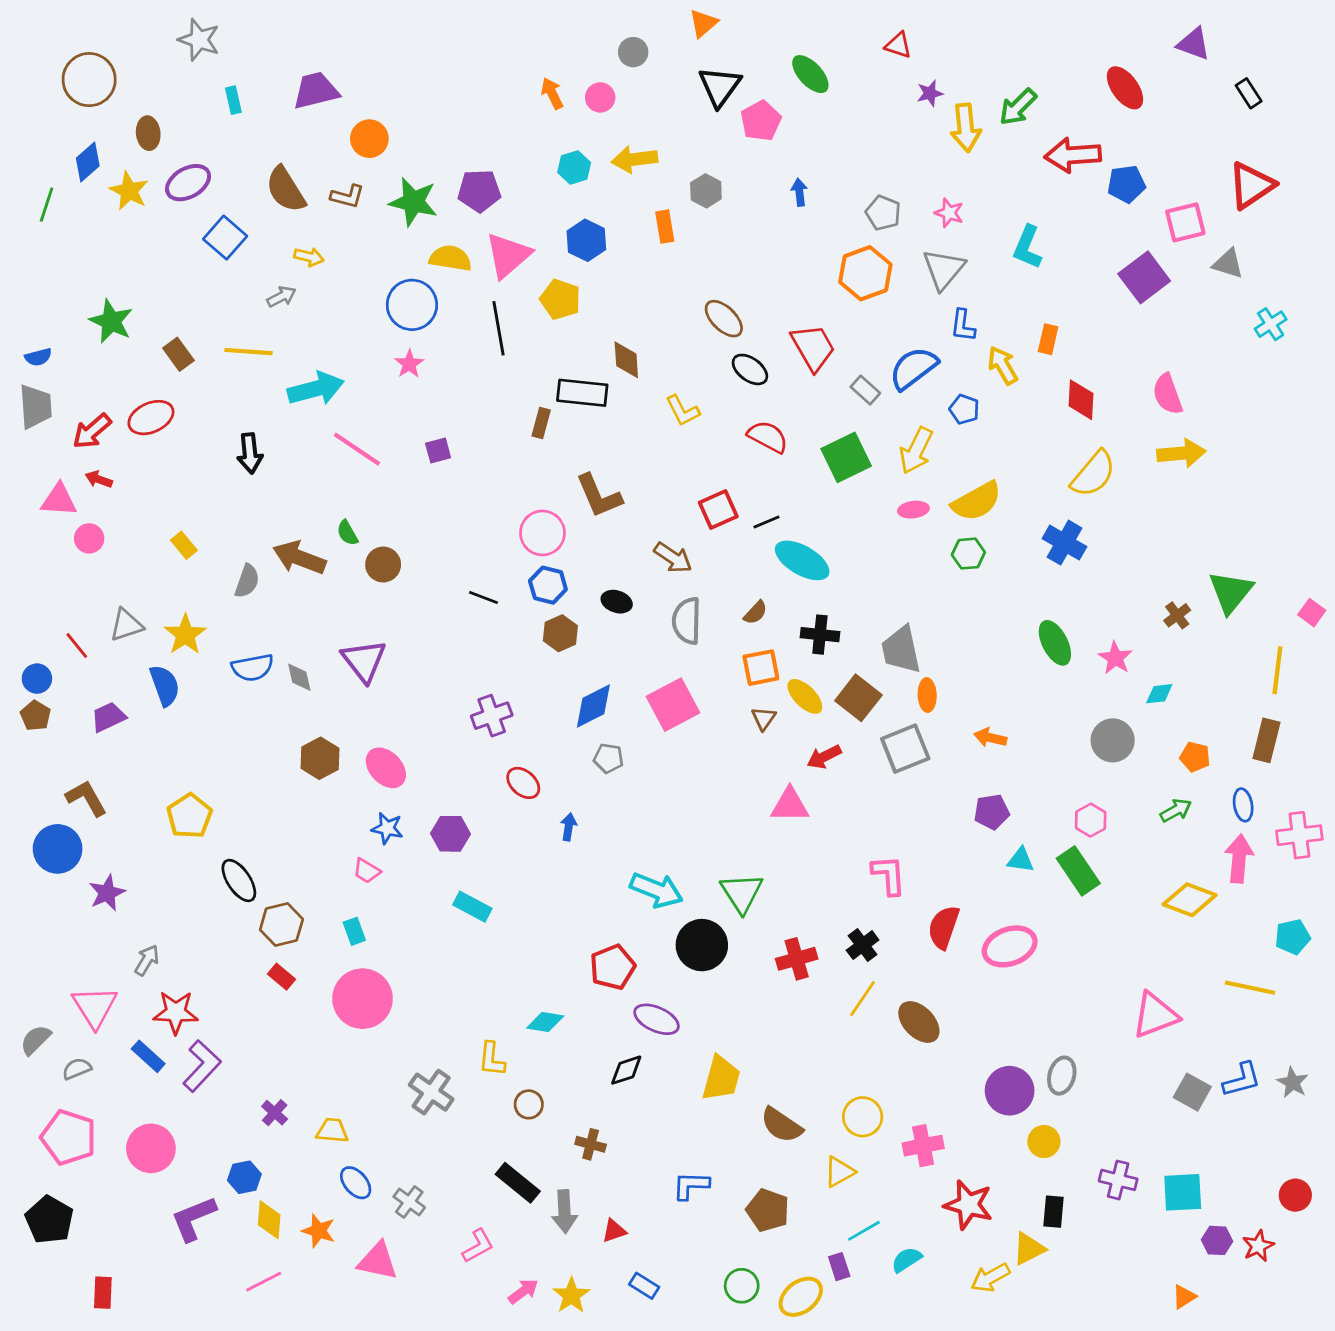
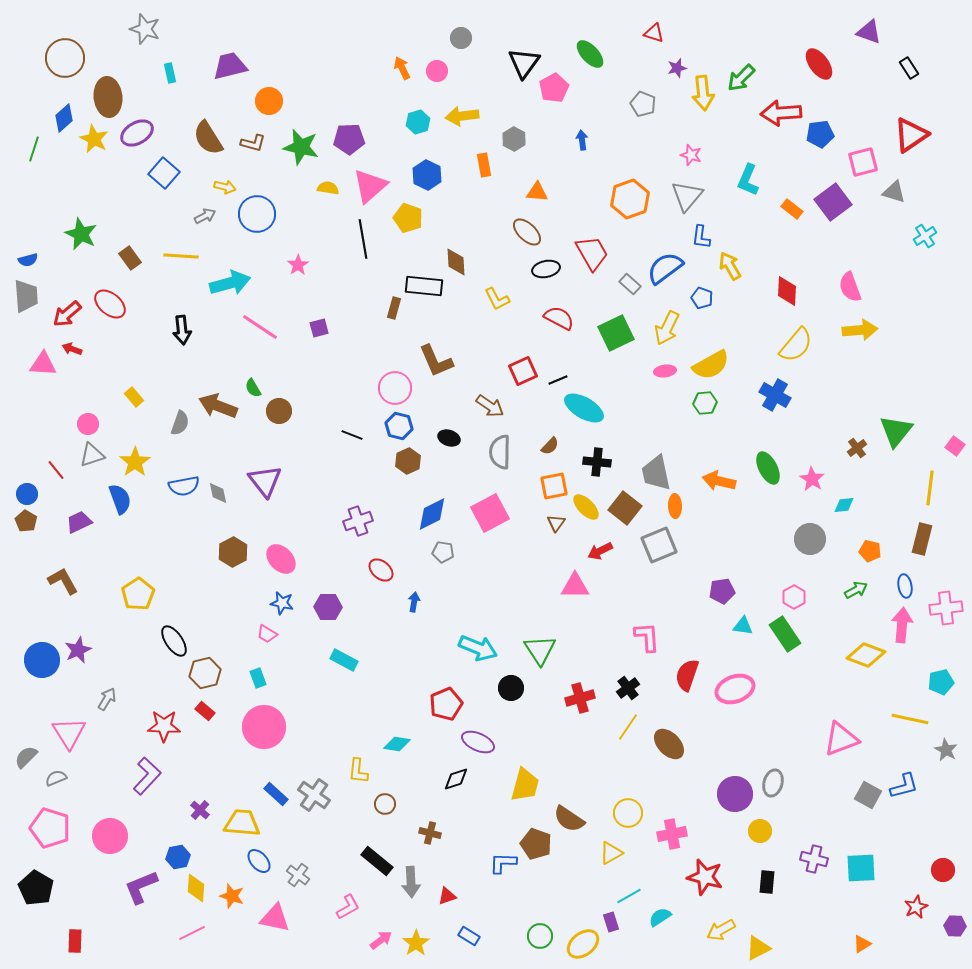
orange triangle: (703, 23) -> (537, 192), moved, turned 45
brown ellipse: (148, 133) -> (108, 97), size x1.6
gray pentagon: (883, 213) -> (643, 104), moved
yellow semicircle: (450, 258) -> (328, 188), size x0.7
blue circle: (412, 305) -> (257, 214), moved
orange rectangle: (1048, 339) -> (792, 209), moved, turned -65
black ellipse: (750, 369) -> (546, 269), turned -48
red ellipse: (151, 418) -> (110, 304), turned 64
pink circle: (89, 538) -> (88, 424), moved
orange arrow: (990, 738) -> (719, 481), moved, size x1.4
blue circle: (58, 849) -> (42, 660), moved
black circle: (702, 945) -> (511, 688), size x0.7
red star: (176, 1012) -> (164, 726), moved
blue rectangle: (148, 1056) -> (276, 794), moved
gray star: (1293, 1082) -> (946, 750), moved
yellow trapezoid: (332, 1131) -> (242, 823), size x1.5
brown pentagon: (768, 1210) -> (536, 844), moved
purple hexagon: (1217, 1240) -> (955, 926), moved
yellow triangle: (1029, 1249) -> (758, 948), moved

